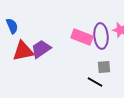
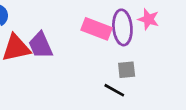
purple trapezoid: (41, 49) -> (41, 45), turned -80

